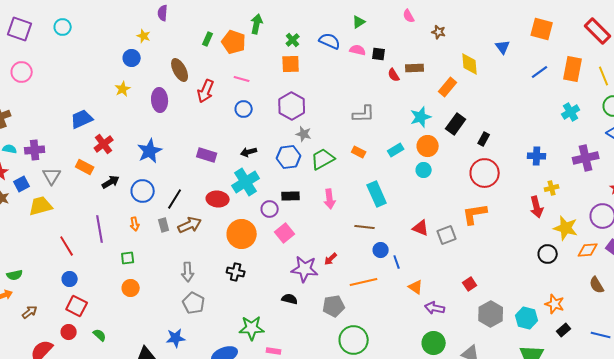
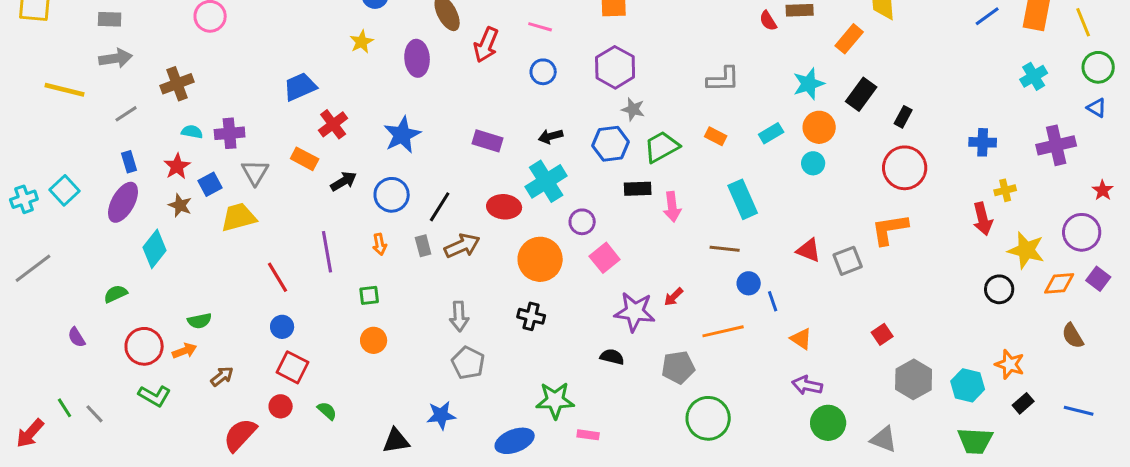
black rectangle: (291, 196) -> (638, 189), moved
purple arrow: (435, 308) -> (807, 385), moved

